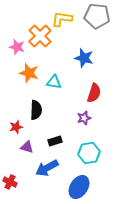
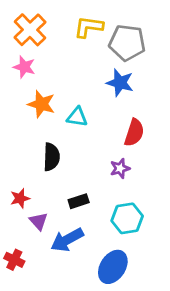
gray pentagon: (97, 16) -> (127, 43), moved
orange cross: (40, 36) -> (30, 30), moved
red star: (16, 127) -> (20, 198), moved
purple triangle: (27, 147) -> (39, 221), moved, turned 32

